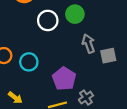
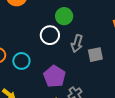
white circle: (48, 20) -> (50, 35), moved
gray arrow: (88, 44) -> (77, 44), turned -144

